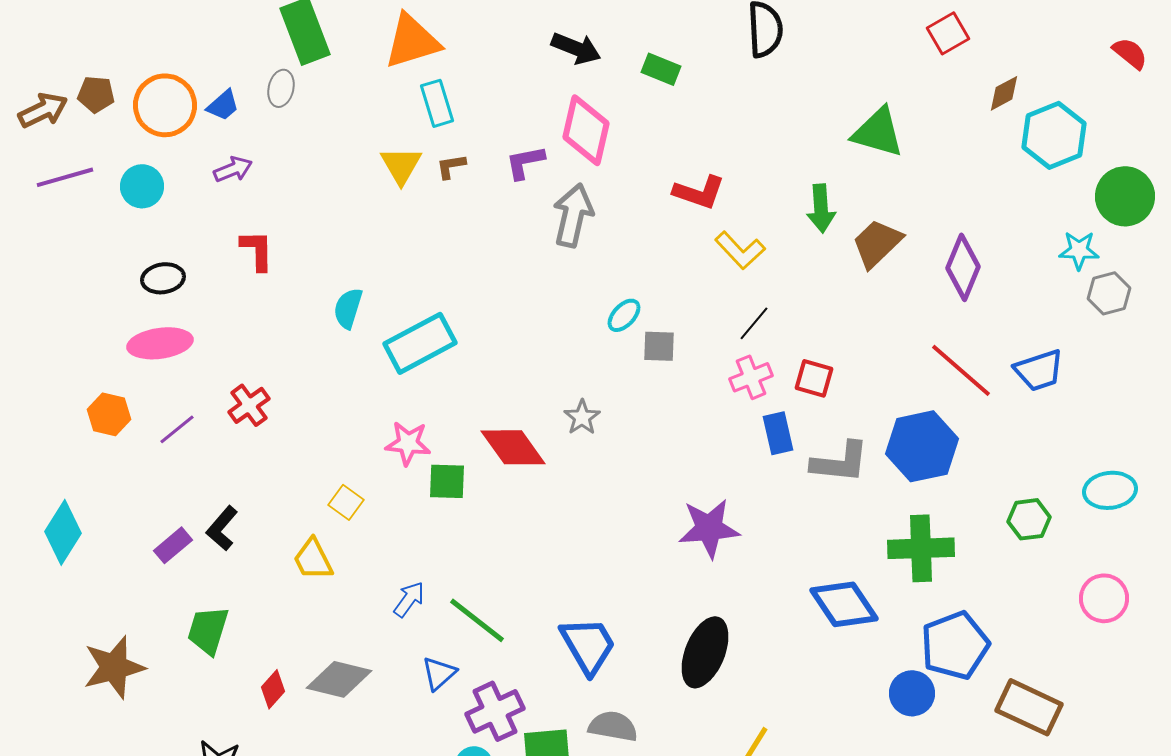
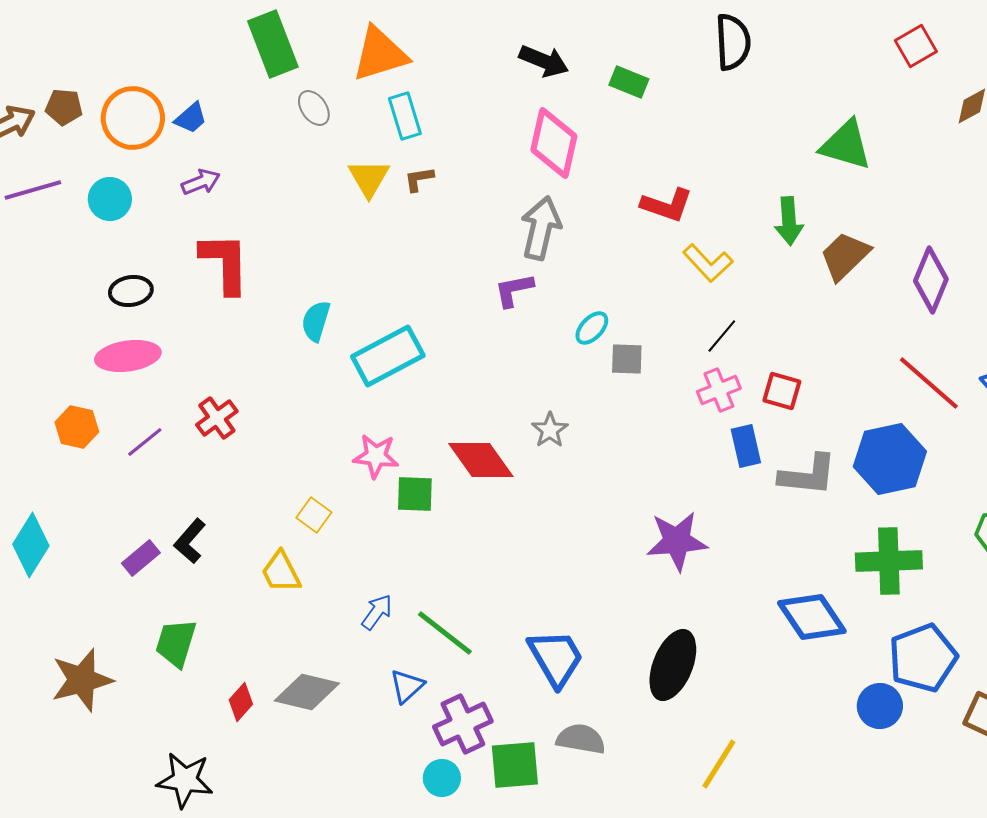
gray ellipse: (281, 88) -> (314, 108), moved, turned -48
purple L-shape: (525, 162) -> (514, 290), moved
red L-shape: (257, 250) -> (225, 263), size x1.5

